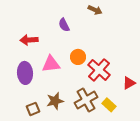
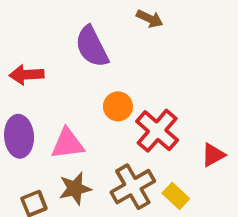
purple semicircle: (64, 25) -> (92, 47), size x1.6
pink triangle: (51, 64) -> (68, 144), moved

